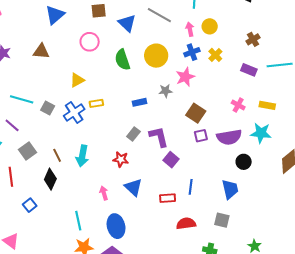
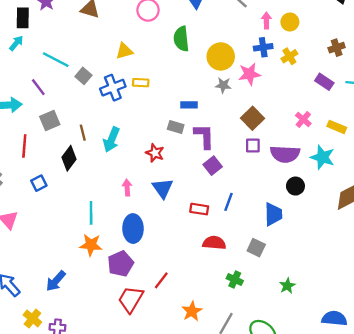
yellow circle: (156, 56) -> (221, 56), moved
blue rectangle: (139, 102) -> (189, 105), moved
gray rectangle: (133, 134) -> (176, 127), turned 56

